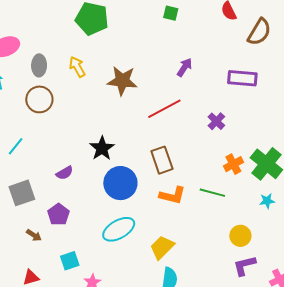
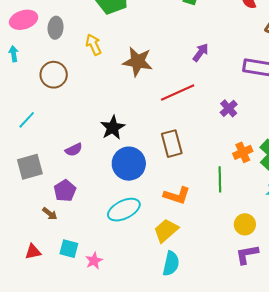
gray ellipse: (39, 65) -> (56, 28), moved
green line: (212, 193) -> (220, 179), turned 70
orange L-shape: (172, 195) -> (177, 195), moved
brown arrow: (34, 235) -> (50, 214), moved
cyan square: (70, 261) -> (69, 249), moved, turned 30

